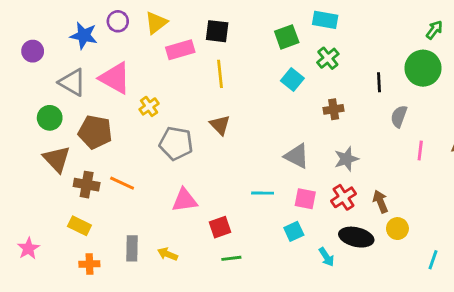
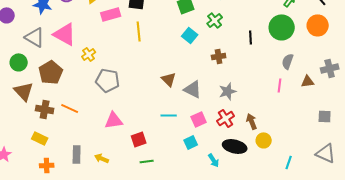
gray semicircle: (399, 116) -> (288, 61), moved
brown triangle: (220, 125) -> (169, 79), moved
brown pentagon: (95, 132) -> (51, 72), turned 30
pink square: (305, 199) -> (199, 119), turned -35

